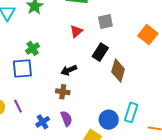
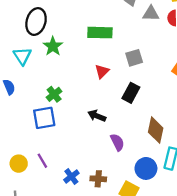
black arrow: (69, 70) -> (97, 116), turned 49
brown diamond: (118, 71) -> (156, 130), moved
brown cross: (63, 92) -> (98, 179), moved
purple semicircle: (66, 119) -> (117, 142), moved

